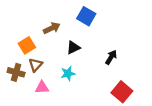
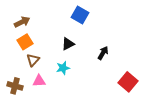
brown arrow: (52, 28) -> (22, 22), moved
brown cross: (16, 72) -> (15, 86), moved
red square: (122, 92) -> (128, 82), moved

